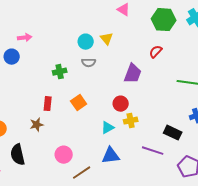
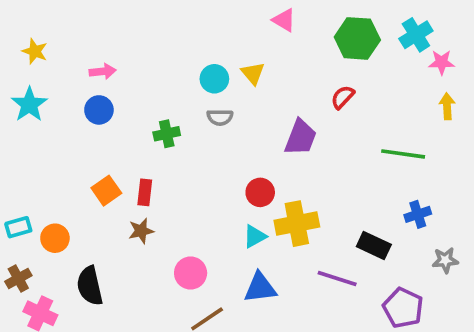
blue circle: (12, 57) -> (99, 110), moved
orange square: (79, 103) -> (106, 191), moved
red circle: (121, 104) -> (260, 192), moved
yellow cross: (131, 121) -> (297, 224), size x1.6
brown star: (37, 125) -> (141, 231), moved
pink circle: (64, 155) -> (191, 273), moved

